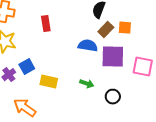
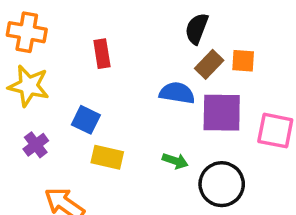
blue square: (27, 67) -> (86, 120), moved, turned -35
black circle: (113, 97) -> (222, 184), size x1.6

